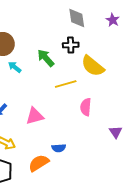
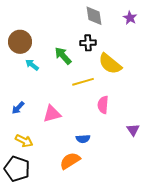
blue semicircle: (59, 148) -> (83, 139), moved
orange semicircle: (39, 163) -> (70, 161), moved

